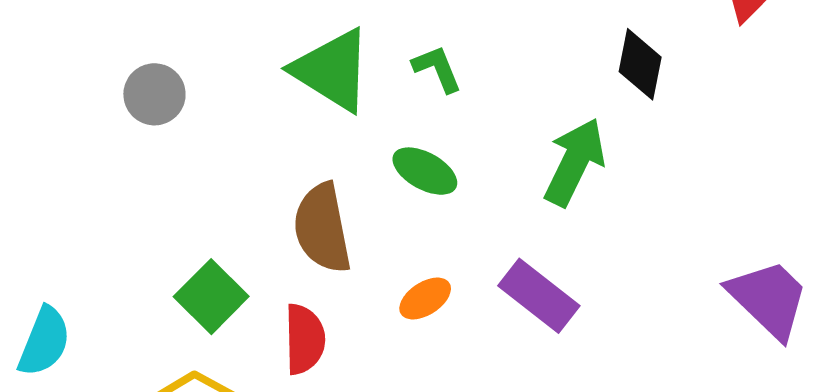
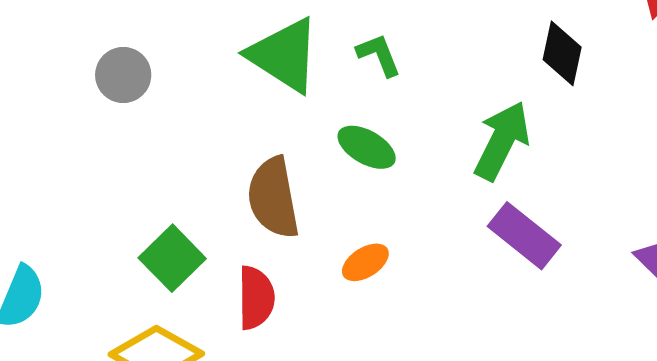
purple rectangle: (539, 296) -> (524, 236), moved

